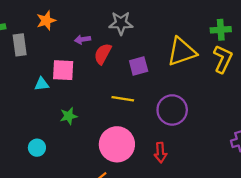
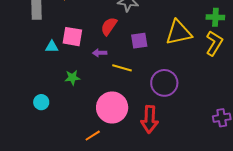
purple arrow: (82, 39) -> (100, 53), moved
red arrow: (160, 153) -> (150, 119), size x1.5

